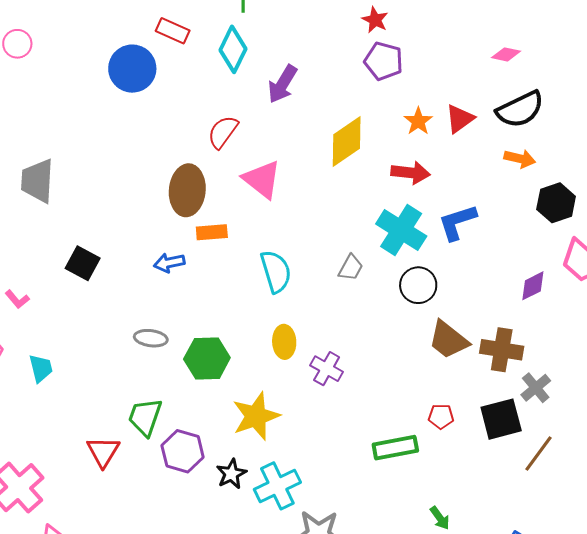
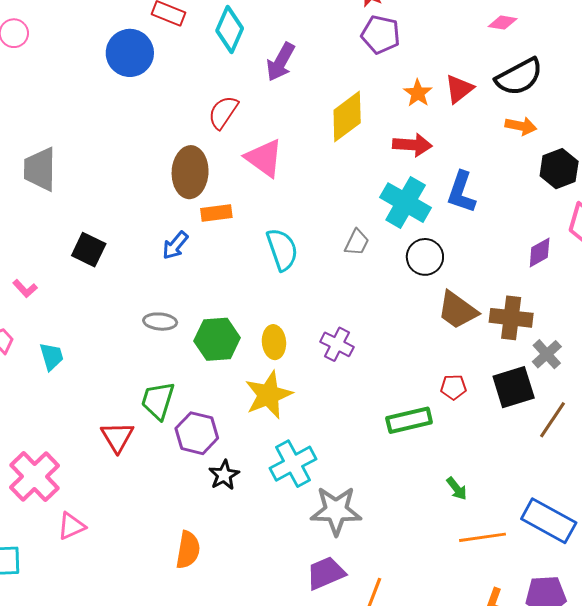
blue L-shape: (457, 222) -> (461, 192), turned -51
blue arrow: (169, 263) -> (175, 245), turned -36
yellow ellipse: (284, 342) -> (274, 342), moved
black star: (231, 474) -> (224, 475), moved

